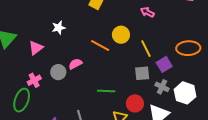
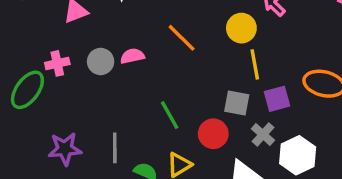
yellow circle: (121, 35) -> (241, 28), moved
green line: (106, 91) -> (170, 115), turned 42
red circle: (135, 103) -> (213, 134), moved

